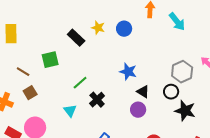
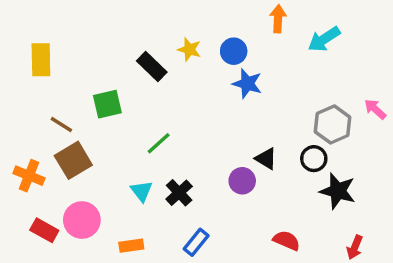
cyan arrow: (177, 22) -> (324, 39), turned 96
blue star: (128, 72) -> (247, 84), moved
brown square: (30, 93) -> (73, 160), size x1.5
black cross: (97, 100) -> (179, 193), moved
purple circle: (138, 110) -> (242, 181), moved

